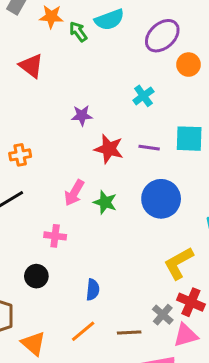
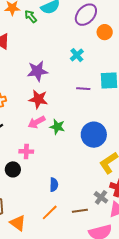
purple star: (82, 115) -> (37, 71), size x1.5
red star: (109, 149) -> (38, 99), moved
pink arrow: (74, 193) -> (37, 122), turned 36
blue circle: (161, 199) -> (94, 135), moved
black circle: (36, 276) -> (13, 169), moved

